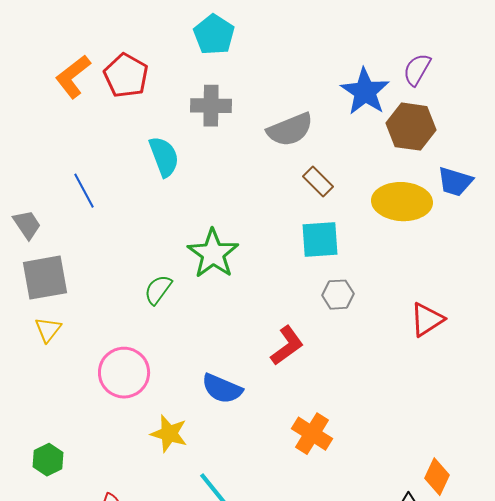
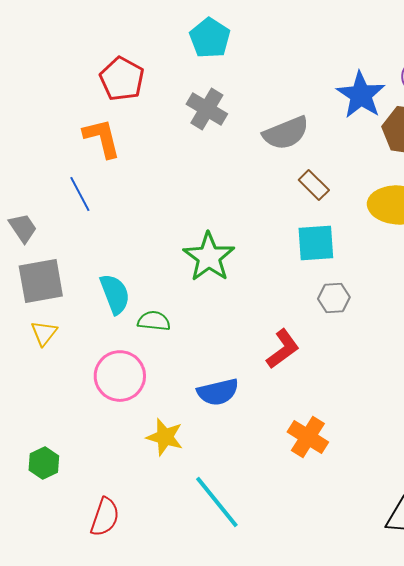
orange L-shape: (73, 77) -> (102, 138), moved, turned 114
gray cross: (211, 106) -> (207, 109), turned 30
cyan semicircle: (164, 157) -> (115, 294), moved
green semicircle: (158, 290) -> (154, 321), moved, turned 60
blue semicircle: (222, 389) -> (218, 392), turned -36

